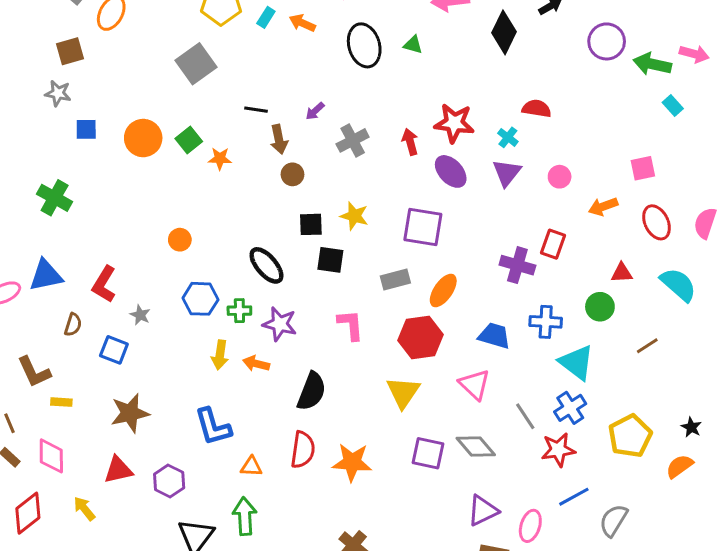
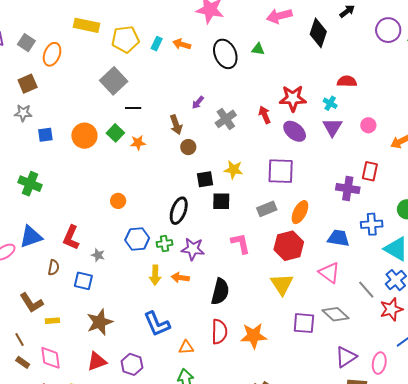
black line: (256, 110) -> (133, 108), moved
black ellipse: (266, 265) -> (179, 211), turned 68

